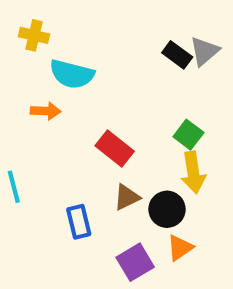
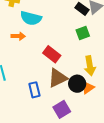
green square: (188, 135) -> (83, 33), moved, turned 32
brown triangle: (127, 197) -> (58, 78), size x1.5
orange triangle: (180, 248) -> (88, 88), moved

